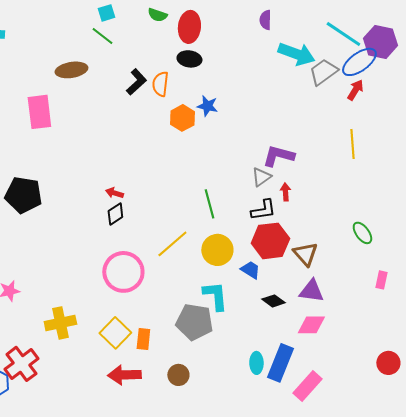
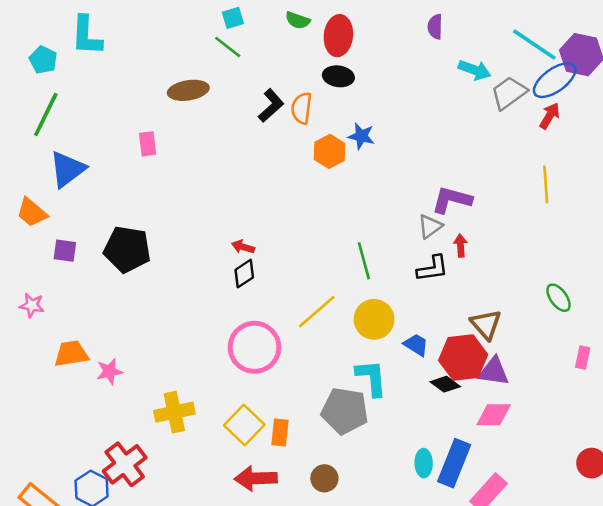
cyan arrow: (296, 54) -> (475, 70), size x0.7
pink rectangle: (39, 112) -> (148, 144), size x0.6
red hexagon: (270, 241) -> (463, 357), moved

